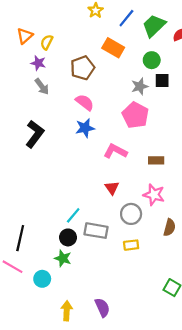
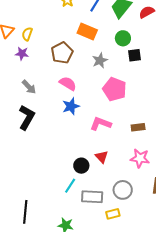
gray star: (140, 86) -> (100, 60), moved
gray arrow: (42, 87) -> (29, 87), moved
gray circle: (131, 214) -> (123, 190), moved
black circle: (68, 237) -> (81, 166), moved
yellow rectangle: (131, 245) -> (113, 214), moved

